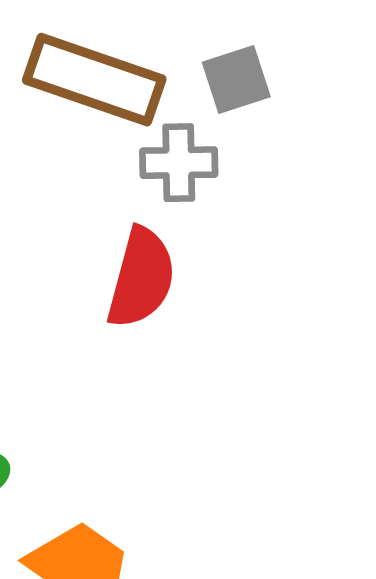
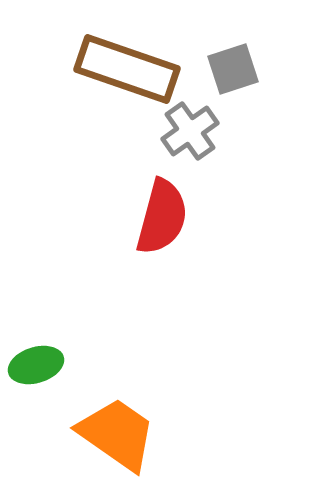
gray cross: (179, 163) -> (190, 131), turned -34

